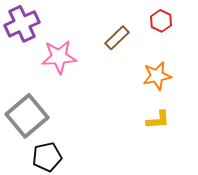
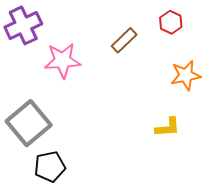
orange star: (157, 76) -> (186, 75), moved

